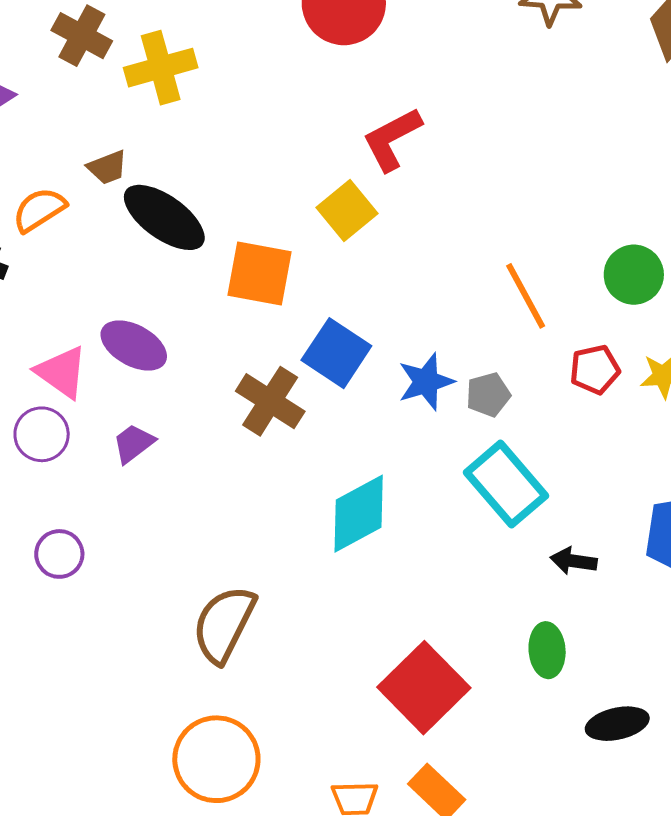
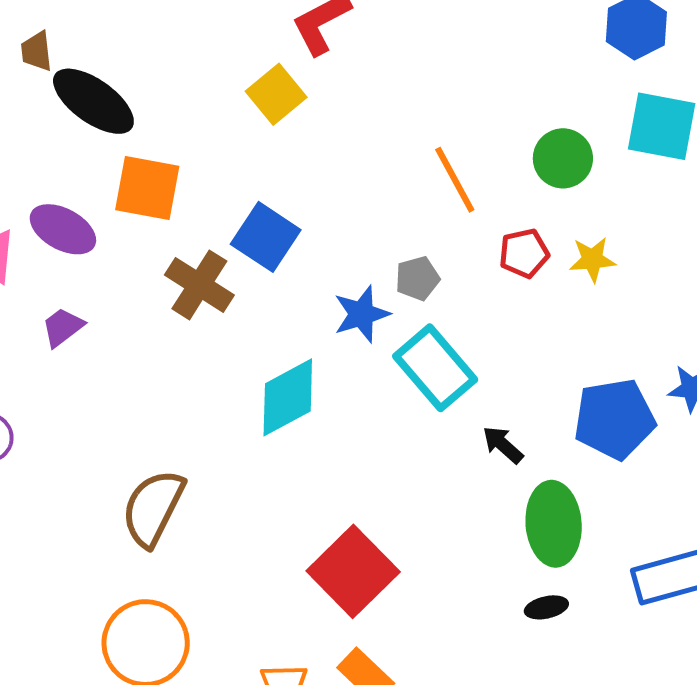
brown trapezoid: (107, 167) -> (36, 51), turned 105
orange square: (259, 273) -> (147, 188), moved
blue star: (426, 382) -> (362, 314), moved
black arrow: (574, 561) -> (503, 445), turned 33
green ellipse: (547, 650) -> (554, 524), moved, size x1.5
black ellipse: (617, 724) -> (546, 607), size x0.7

